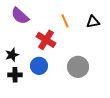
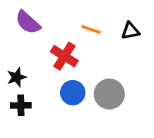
orange line: (65, 21) -> (91, 29), turned -48
blue circle: (39, 66) -> (73, 93), moved

